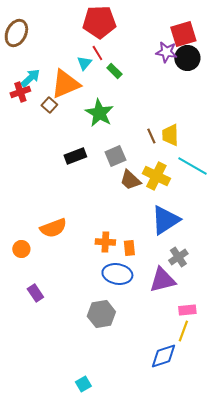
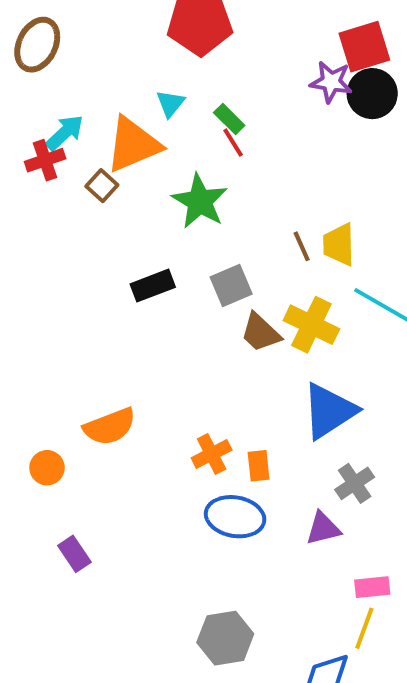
red line: (97, 53) -> (233, 143), moved
orange cross: (105, 242) -> (212, 454), turned -30
purple triangle: (162, 280) -> (323, 528), size x0.7
gray hexagon: (101, 314) -> (225, 638), moved

